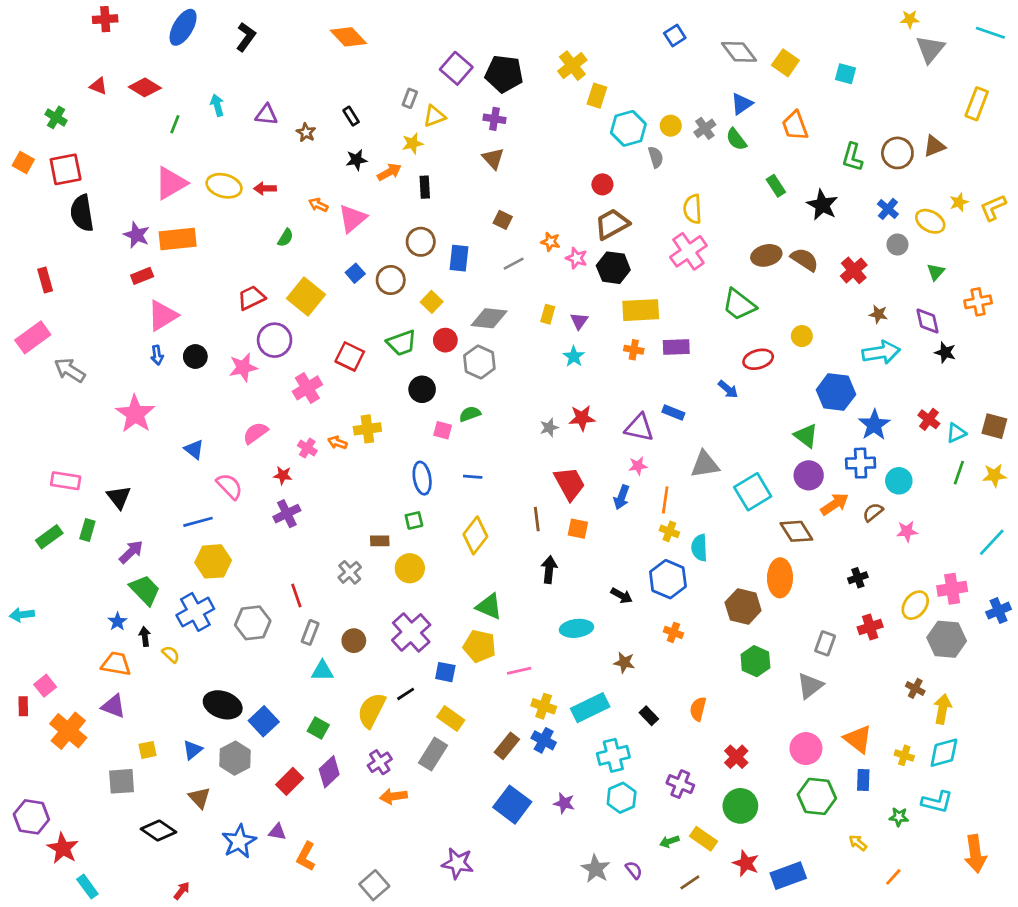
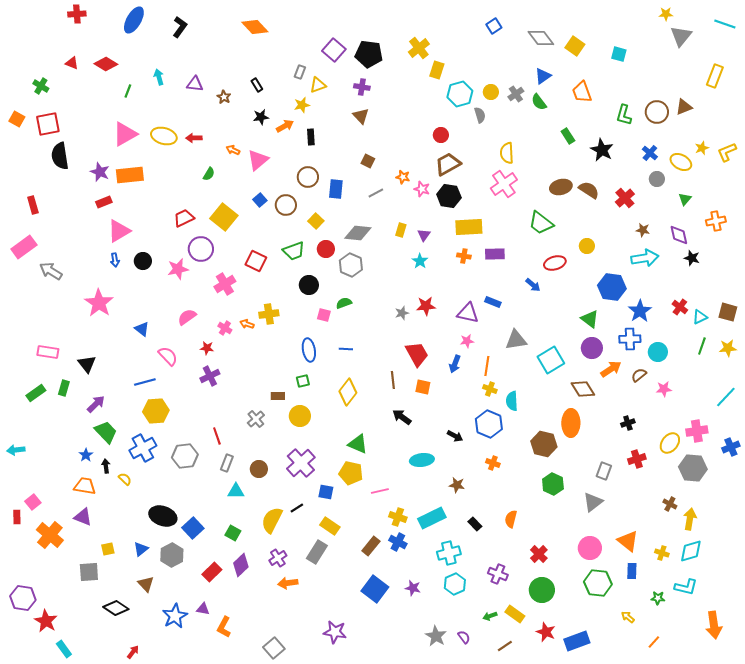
black arrow: (549, 570) -> (402, 417), turned -60

